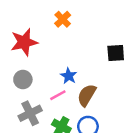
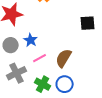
blue star: (69, 76) -> (31, 40), moved

